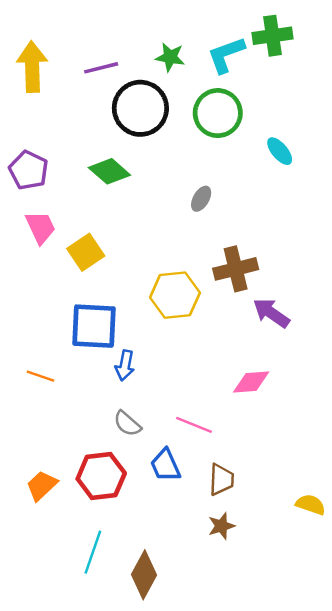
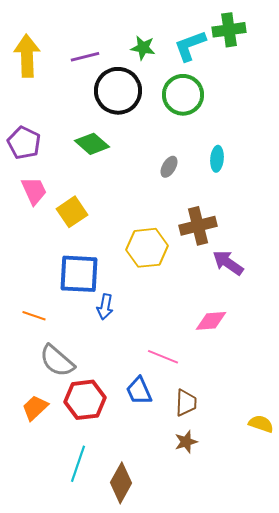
cyan ellipse: (280, 151) -> (217, 159), moved, turned 45
gray semicircle: (127, 424) -> (57, 361), moved, size x1.5

